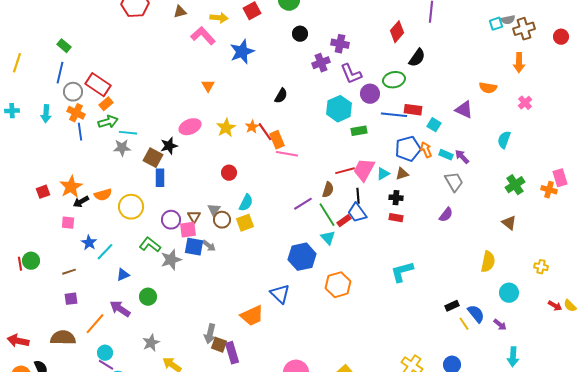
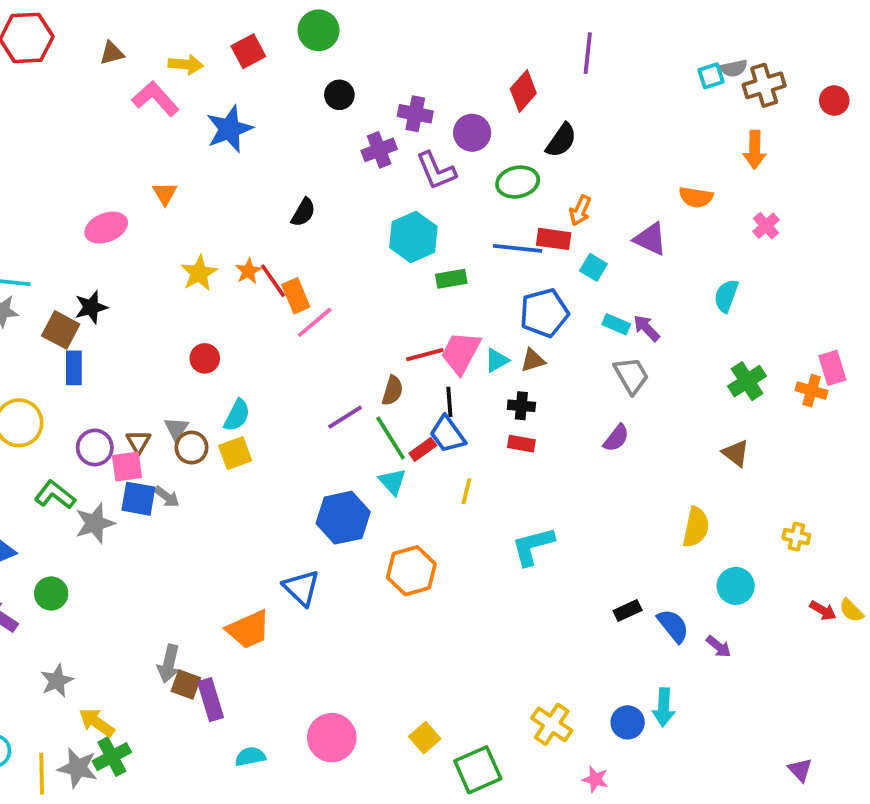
purple circle: (370, 94) -> (472, 133), moved
pink ellipse: (190, 127) -> (106, 228), moved
orange arrow: (426, 150) -> (580, 210), moved, turned -133
pink line: (287, 154) -> (315, 322), turned -50
yellow line: (464, 324) -> (466, 491), moved, turned 48
cyan arrow: (513, 357) -> (664, 707), moved

